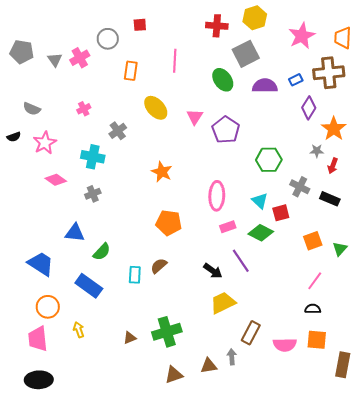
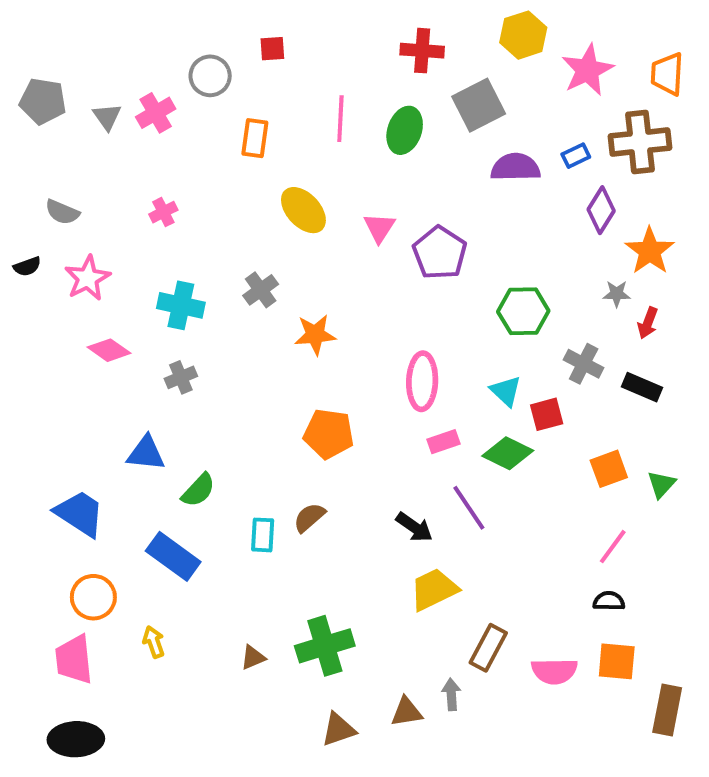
yellow hexagon: (255, 18) -> (523, 35), moved
green ellipse: (223, 80) -> (405, 130), moved, turned 55
gray cross: (118, 131) -> (261, 290), moved
orange star: (162, 172) -> (315, 335), turned -30

